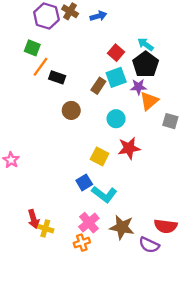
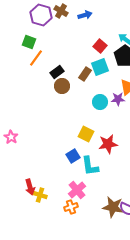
black rectangle: (57, 77) -> (57, 72), moved, turned -56
purple star: (138, 87) -> (118, 99), moved
brown circle: (71, 110) -> (62, 86), moved
red star: (129, 148) -> (108, 144), moved
cyan L-shape: (104, 194) -> (90, 166), turned 45
brown star: (122, 227) -> (113, 207), moved

